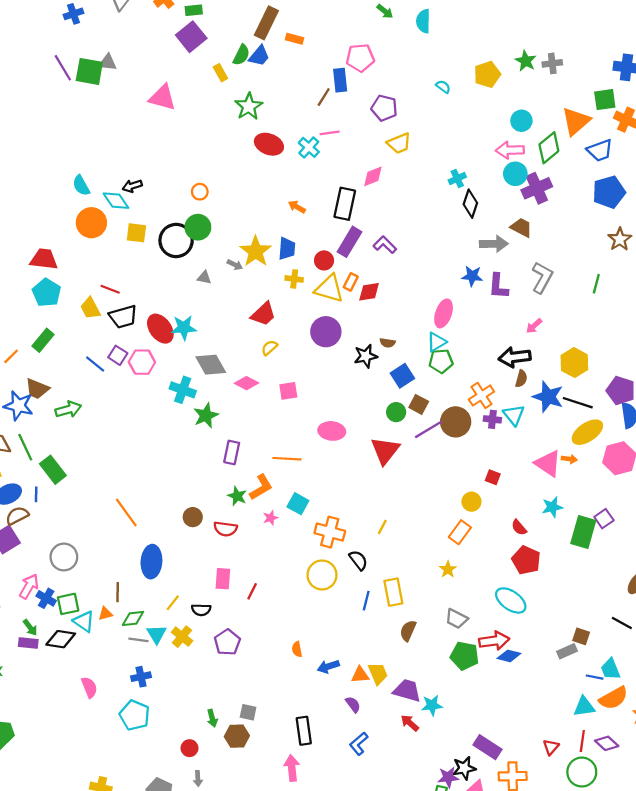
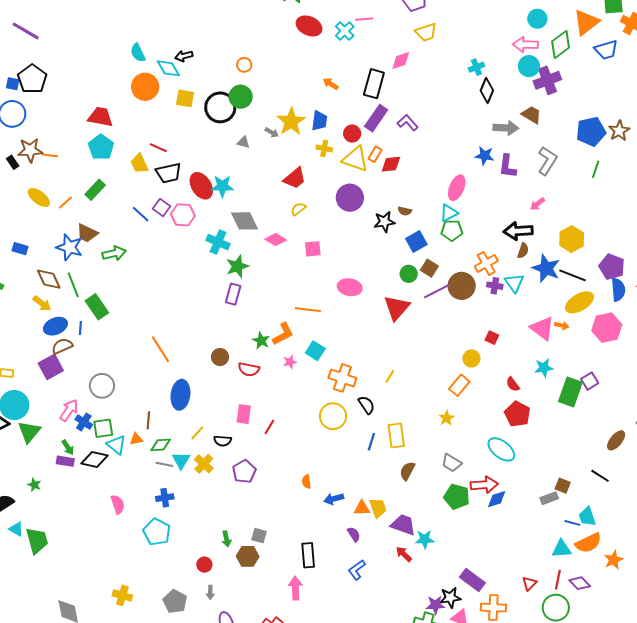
blue pentagon: (609, 192) -> (591, 132), moved
purple rectangle: (232, 452) -> (233, 294), moved
blue diamond: (509, 656) -> (497, 499), turned -35

